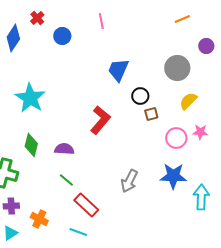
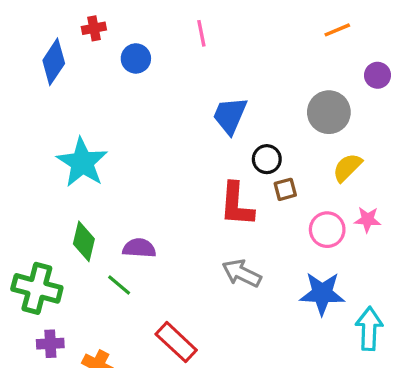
red cross: (37, 18) -> (94, 28), turned 32
red L-shape: (100, 120) -> (237, 204), moved, turned 144
green line: (66, 180) -> (119, 285), moved
gray arrow: (129, 181) -> (242, 273), moved, turned 90

